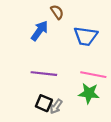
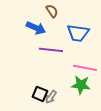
blue arrow: (40, 31) -> (36, 28), turned 78
purple line: (44, 74) -> (51, 50), moved

